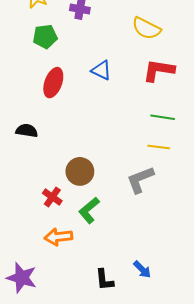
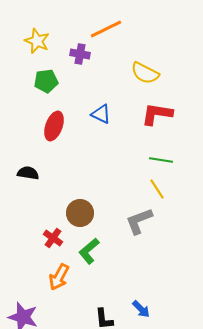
yellow line: (159, 147) -> (157, 189), turned 50
orange arrow: (58, 237) -> (59, 277), turned -56

